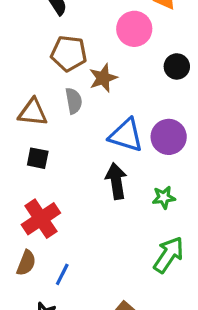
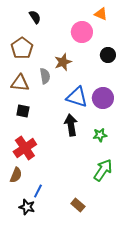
brown pentagon: (69, 53) -> (22, 48), moved, turned 30
blue line: (62, 274) -> (38, 191), moved

